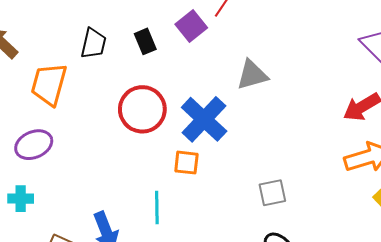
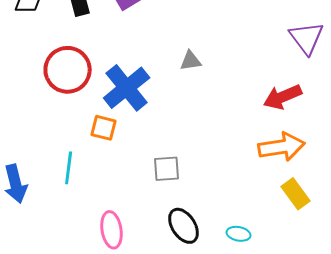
gray triangle: (252, 75) -> (191, 61), moved, size x0.7
gray square: (272, 193) -> (167, 169), moved

